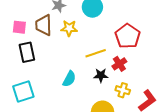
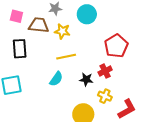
brown trapezoid: (44, 25) -> (39, 25), turned 90
pink square: (19, 27) -> (16, 16), moved
yellow line: (96, 53) -> (66, 57), moved

